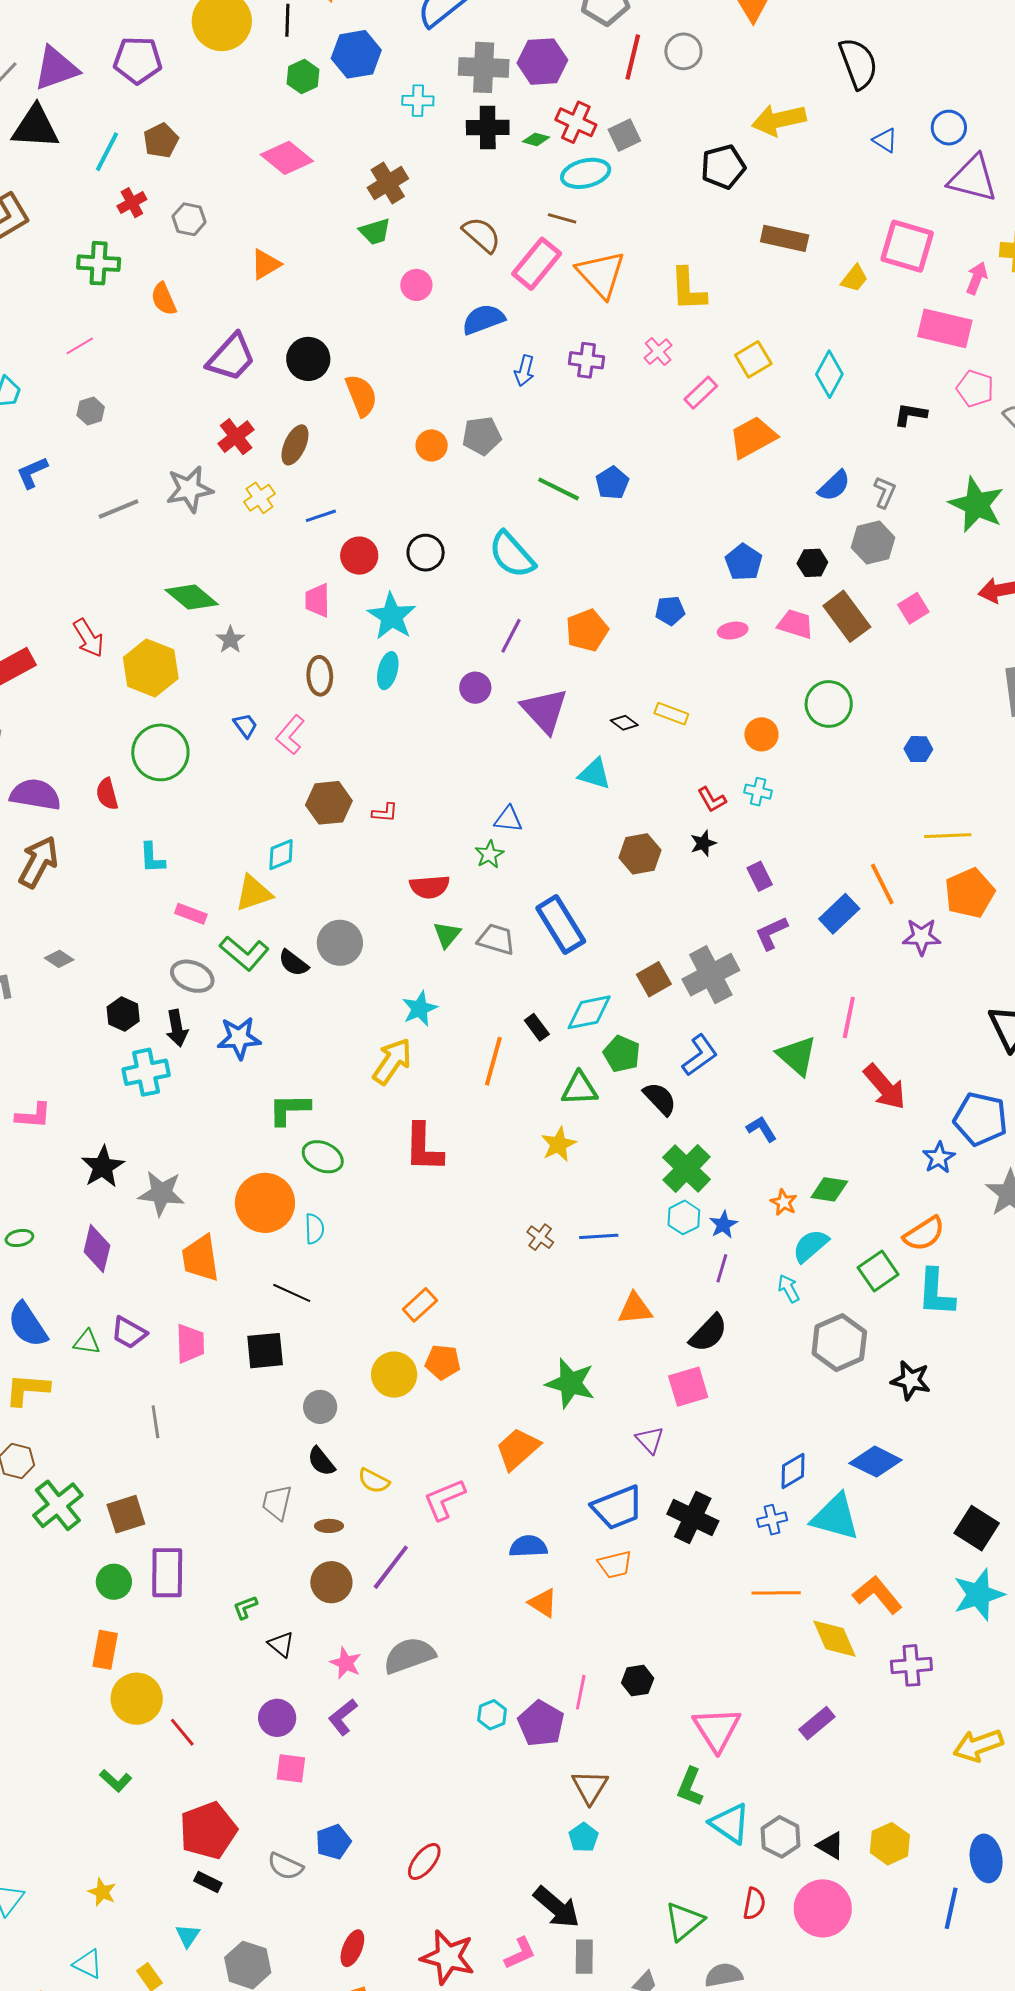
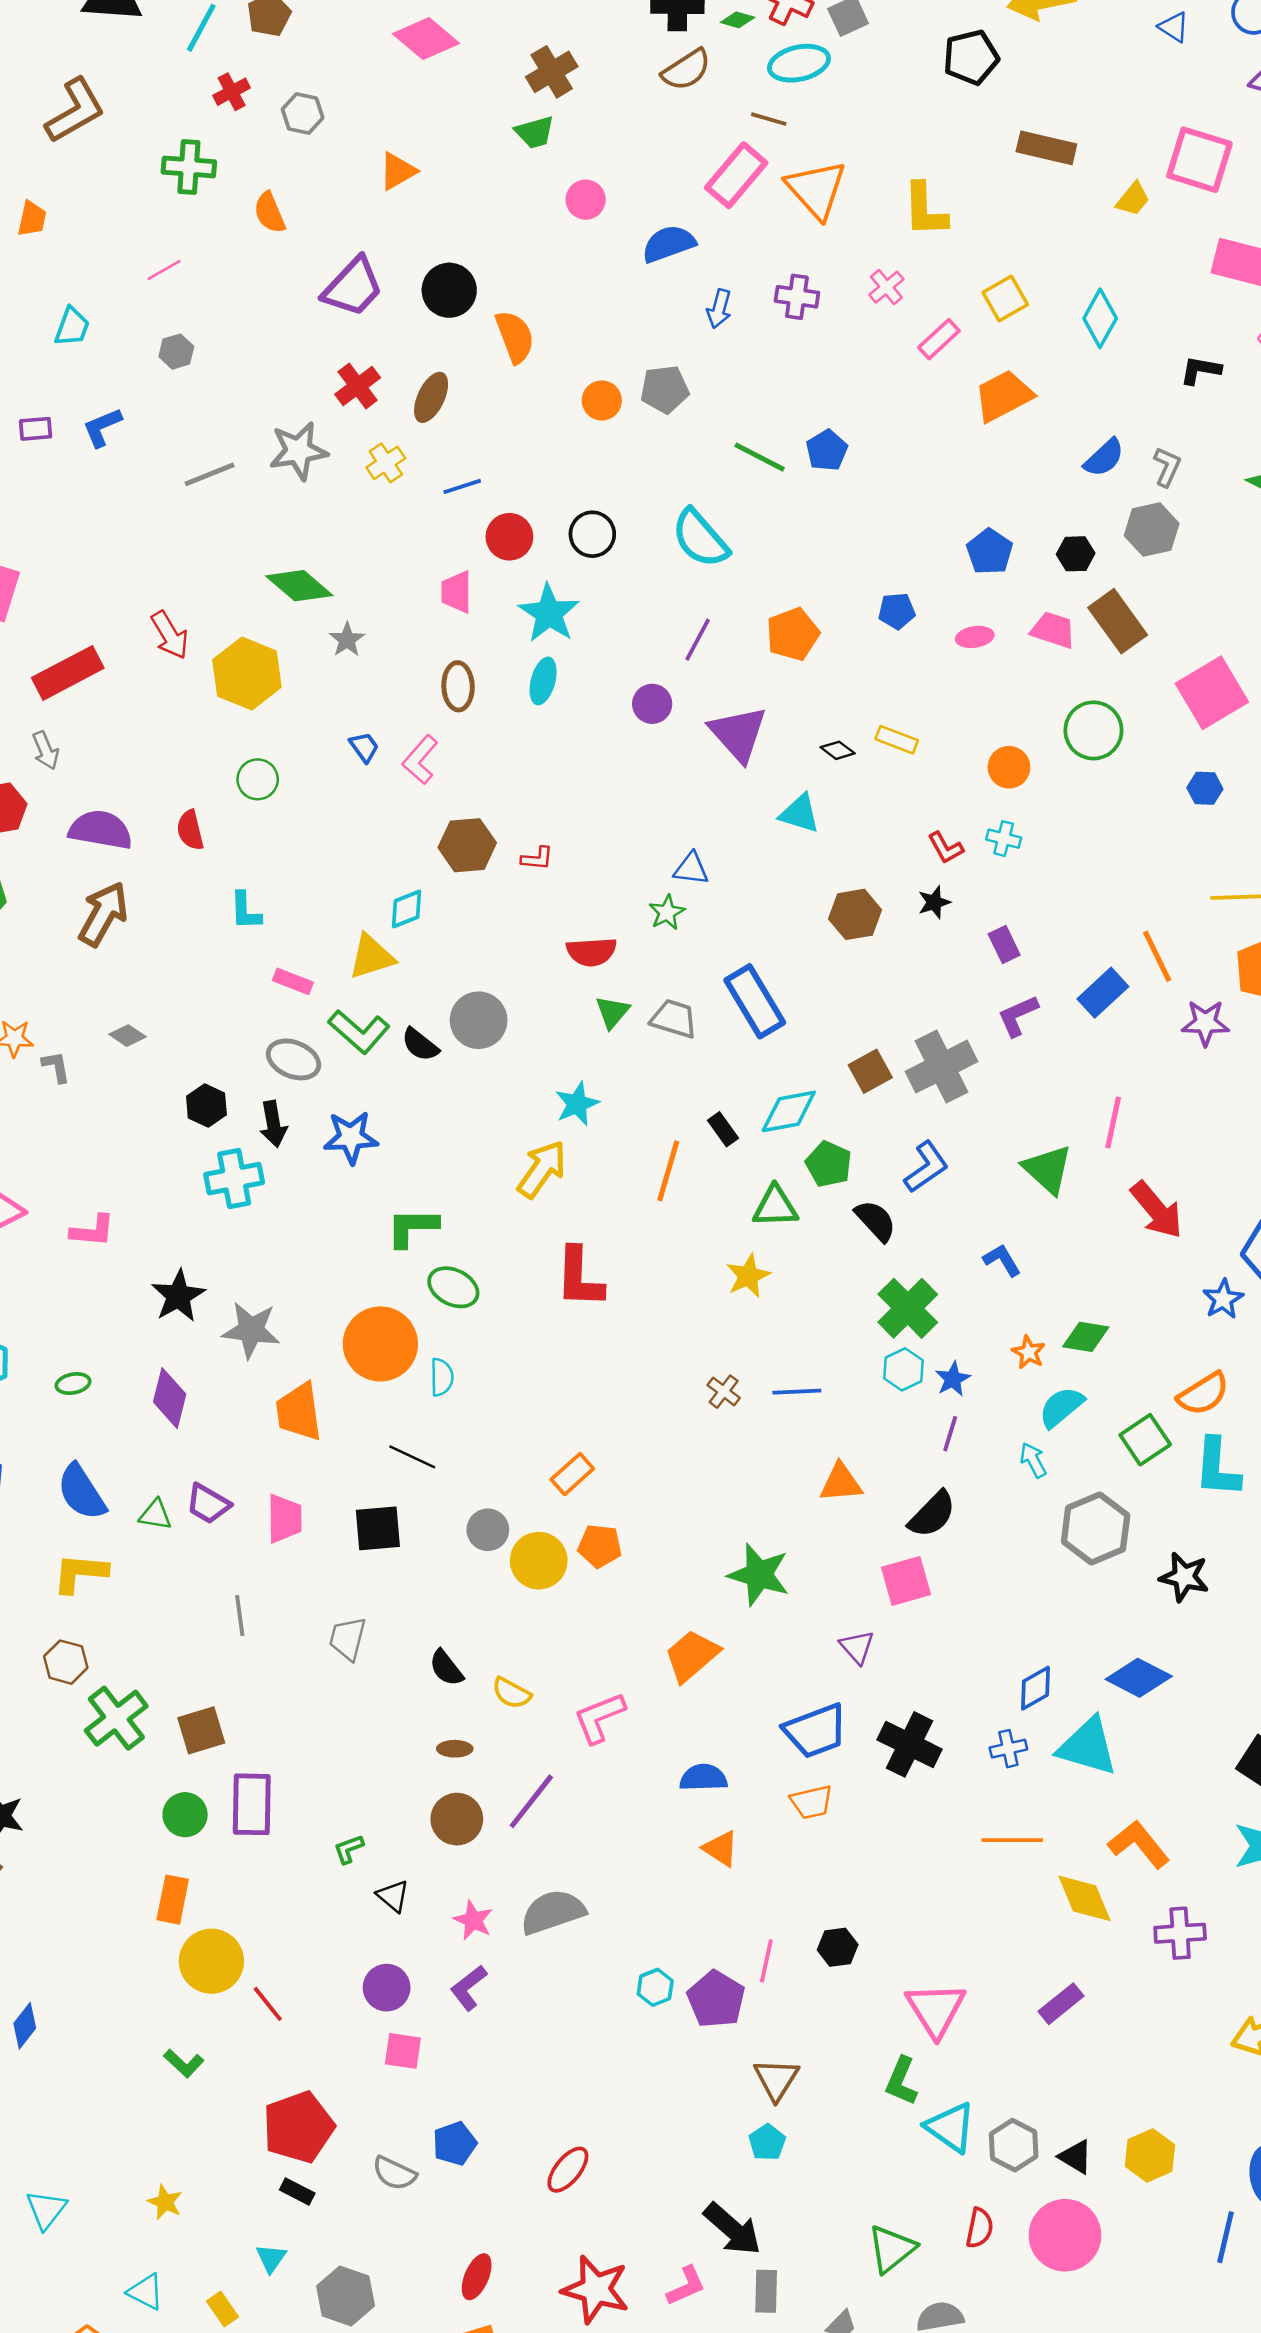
brown semicircle: (482, 235) -> (686, 70), moved, turned 105
pink square: (913, 608) -> (1212, 693), moved, size x1.8
green circle: (160, 752) -> (258, 779), size x0.6
gray circle: (320, 1407) -> (488, 1530), moved
gray trapezoid: (277, 1502) -> (348, 1639), moved

